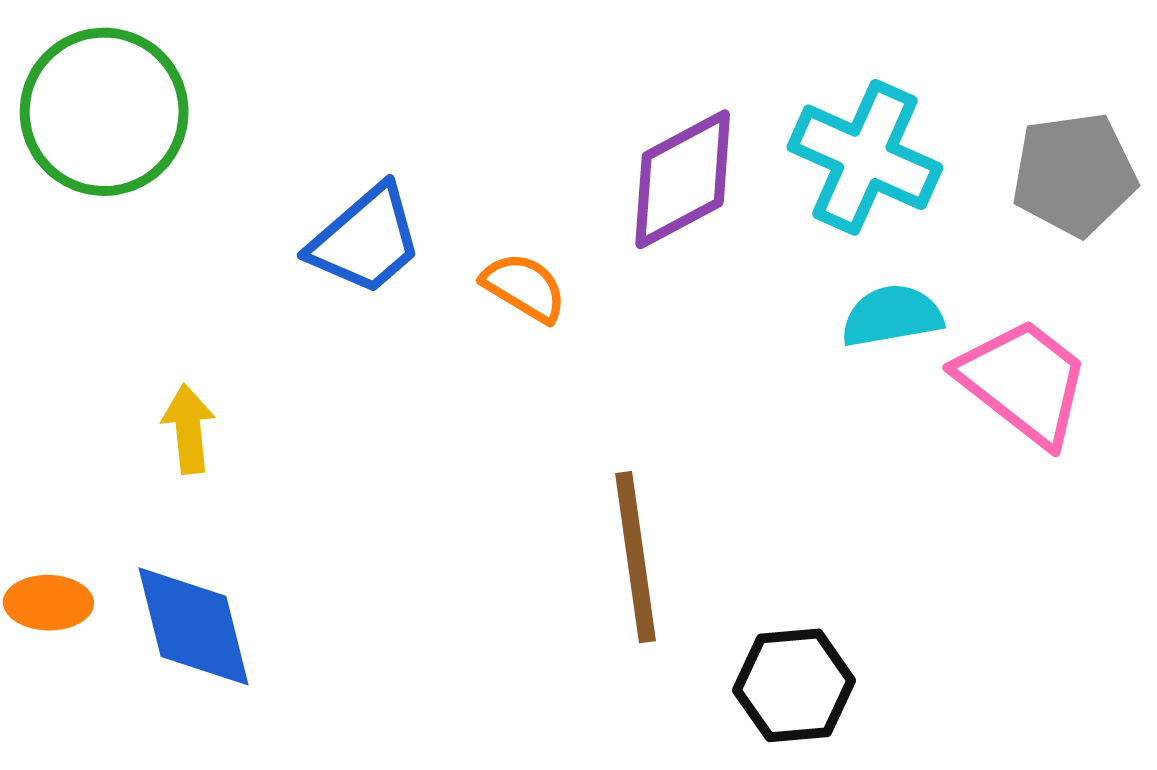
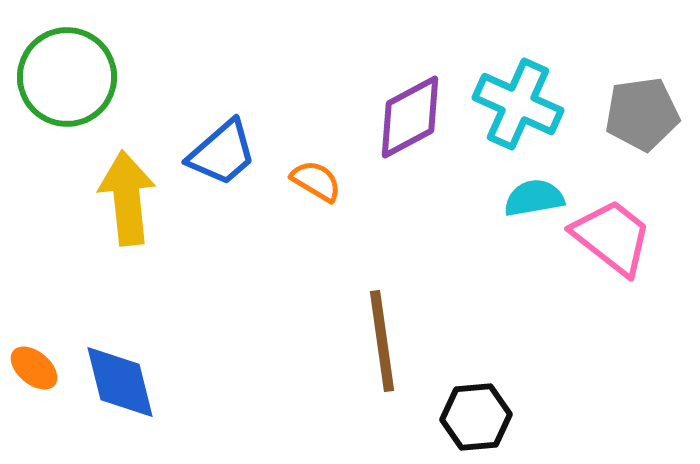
yellow arrow: (188, 429) -> (127, 198), moved, size x1.8
orange ellipse: (48, 603) -> (34, 368), turned 39

